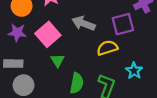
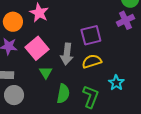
gray arrow: (84, 23) -> (67, 54), moved, turned -105
purple square: (123, 24) -> (91, 35), moved

